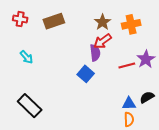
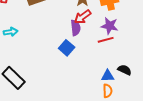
cyan arrow: (26, 57) -> (11, 32), turned -56
purple star: (146, 59) -> (110, 26), moved, turned -30
black semicircle: (147, 97) -> (125, 70), turned 56

